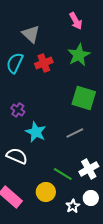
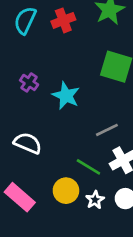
cyan star: (36, 132) -> (66, 96), moved
gray line: (75, 133) -> (107, 130), moved
white star: (73, 206) -> (95, 200), moved

